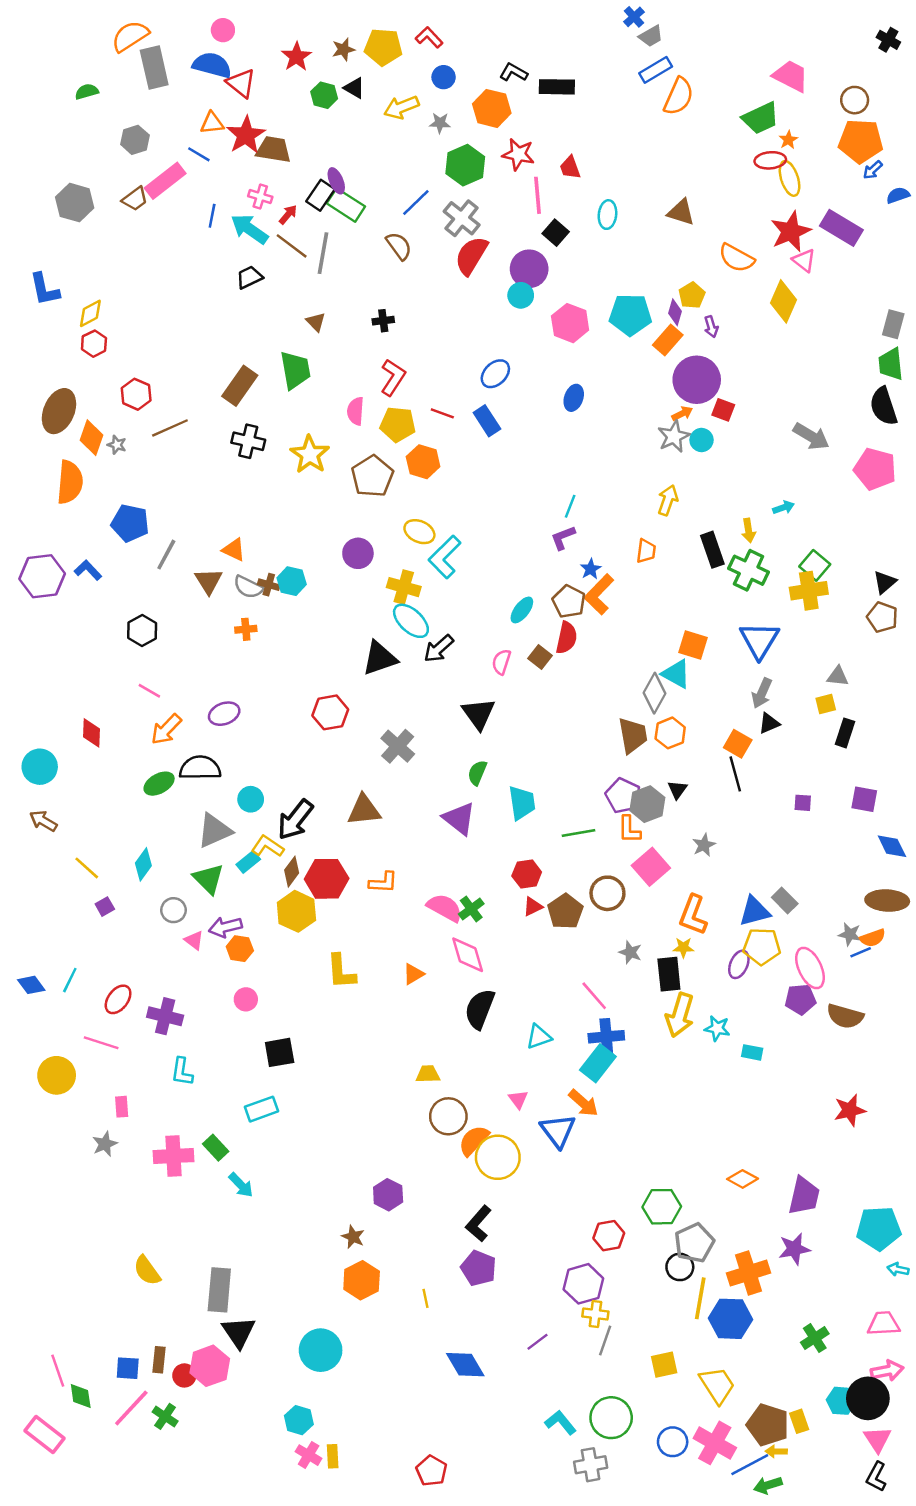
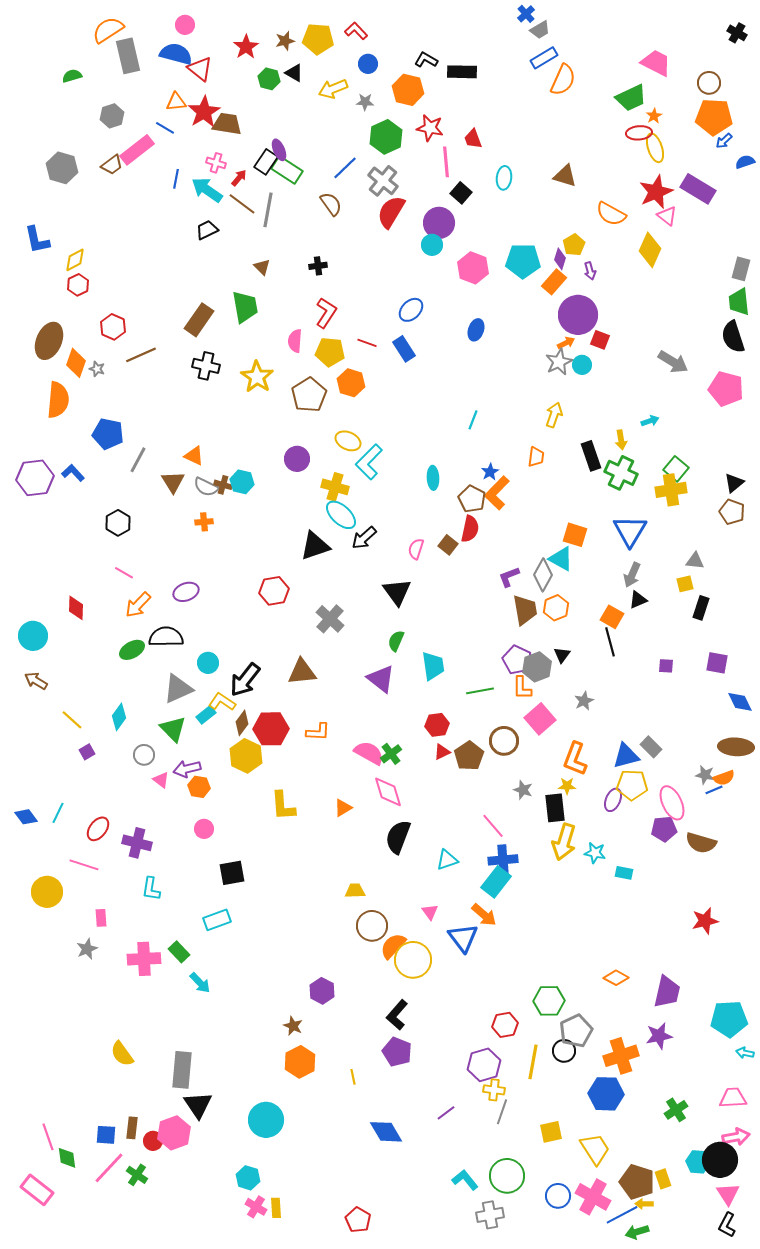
purple L-shape: (563, 538) -> (509, 577), moved
cyan ellipse: (522, 610) -> (433, 478), moved, turned -40
yellow line: (700, 1298) -> (533, 1062), moved

